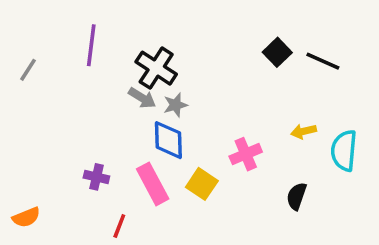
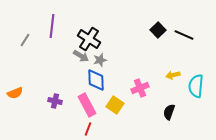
gray line: (28, 70) -> (25, 40), moved
orange semicircle: (26, 217) -> (15, 93), moved
red line: (119, 226) -> (88, 129), moved

